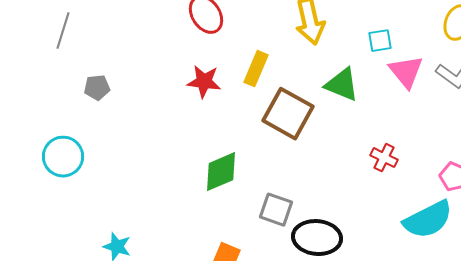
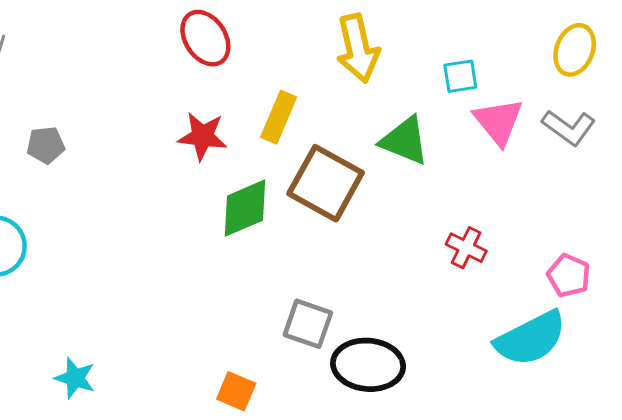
green diamond: (221, 172) -> (245, 208), moved

